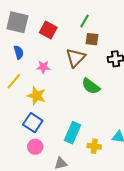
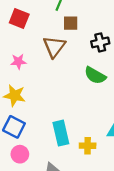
green semicircle: (91, 86) -> (95, 75), moved
cyan rectangle: (73, 133) -> (61, 133), turned -30

